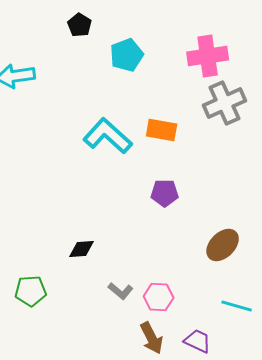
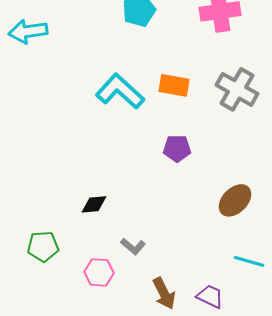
gray cross: (225, 103) -> (237, 89), moved, turned -36
pink hexagon: (159, 297) -> (99, 272), moved

